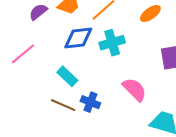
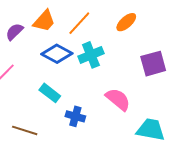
blue diamond: (78, 38) -> (57, 54), turned 40
brown line: (63, 105) -> (25, 130), moved

